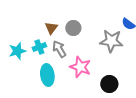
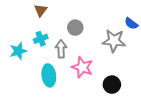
brown triangle: (51, 28) -> (41, 10), moved
cyan cross: (39, 47) -> (41, 39), moved
gray arrow: (59, 49) -> (61, 49), turned 30

